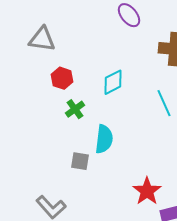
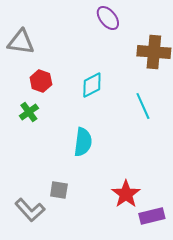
green cross: (75, 109) -> (29, 112), moved
gray square: (80, 161) -> (59, 190), moved

